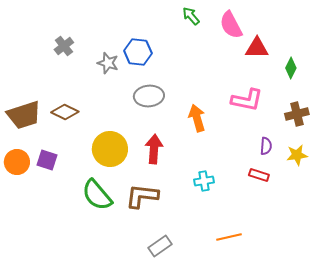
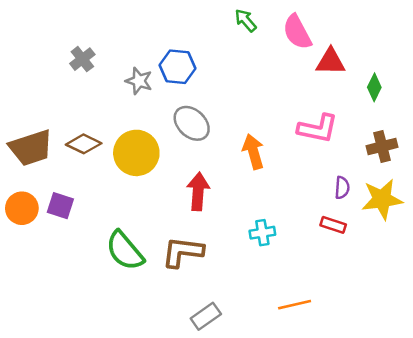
gray ellipse: (149, 96) -> (192, 123), turned 48
yellow circle: (110, 149) -> (136, 153), moved
yellow star: (297, 155) -> (382, 199), size x1.5

